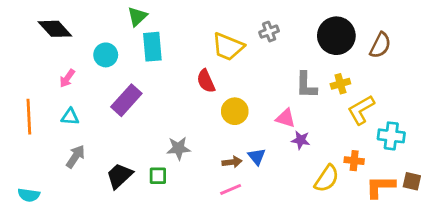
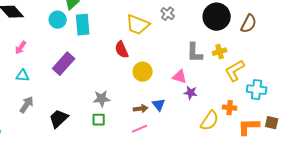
gray cross: (269, 32) -> (168, 14), turned -32
cyan circle: (106, 55) -> (58, 20), moved
green square: (158, 176) -> (99, 120), moved

